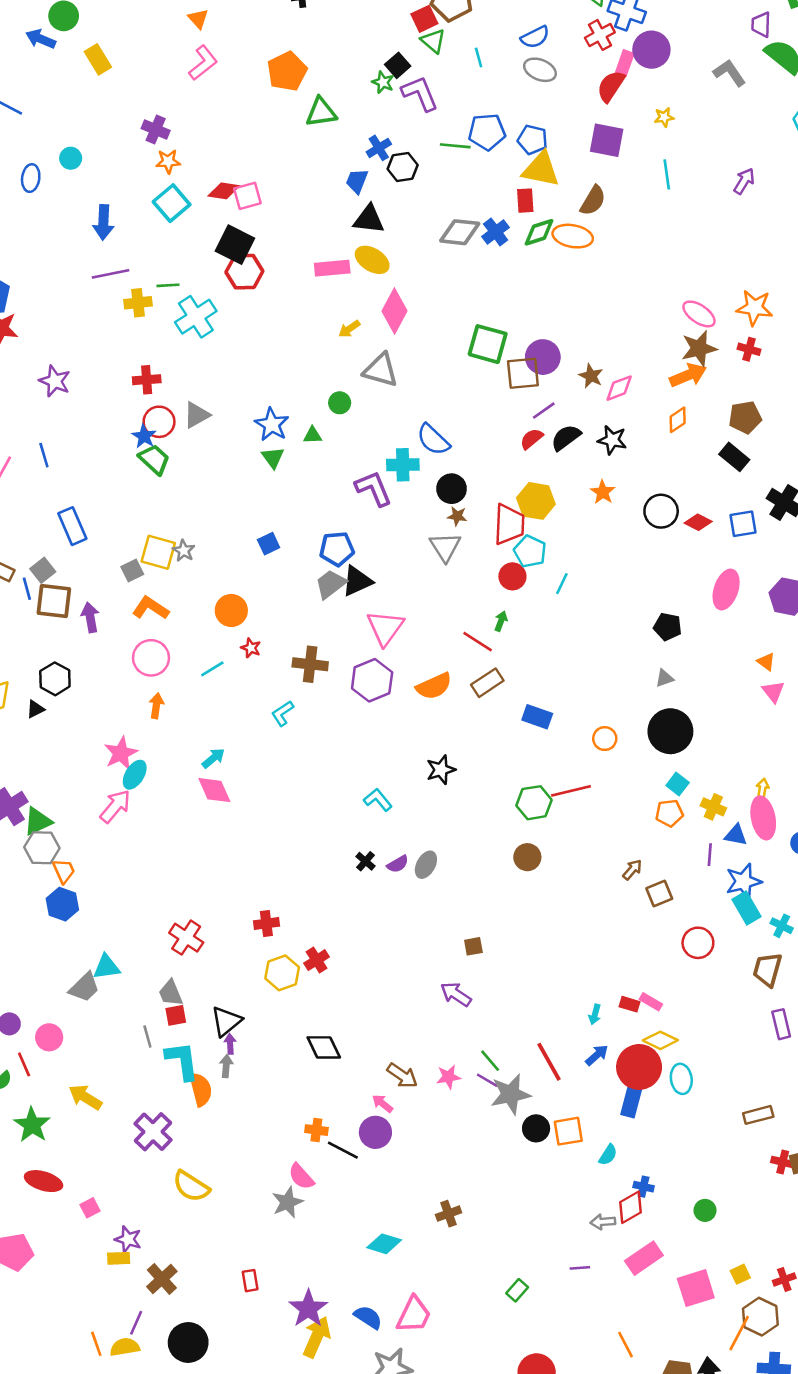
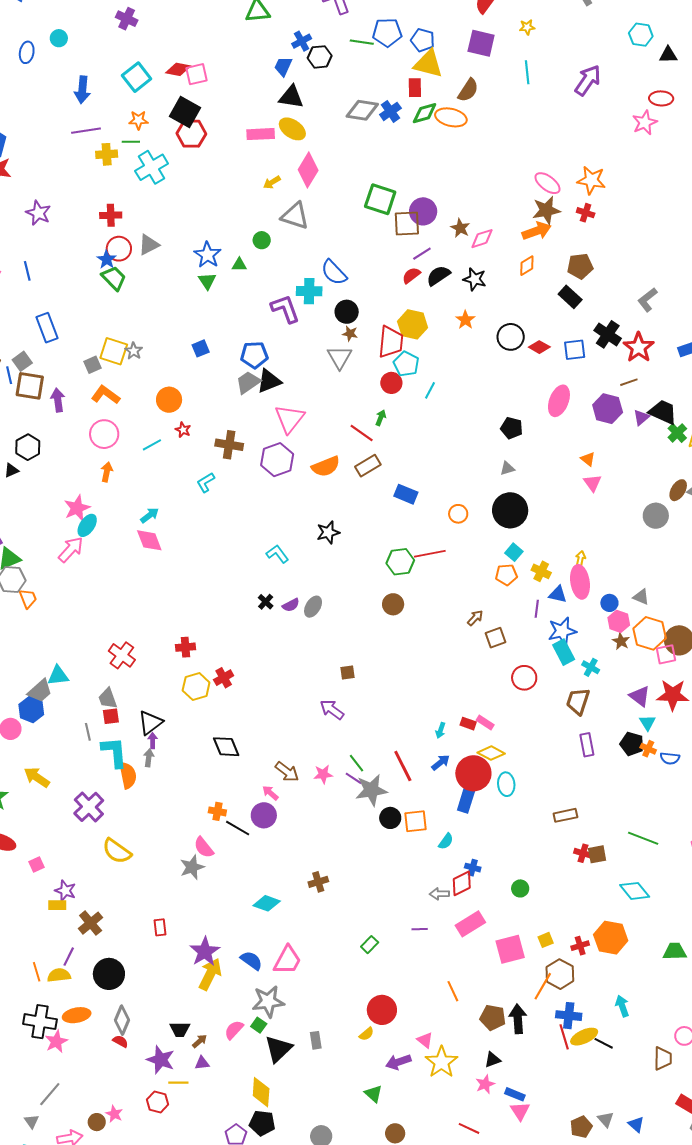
orange star: (168, 161) -> (138, 120), moved
purple arrow: (744, 181) -> (588, 80), size x1.5
blue hexagon: (62, 904) -> (31, 710), moved

